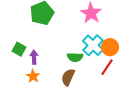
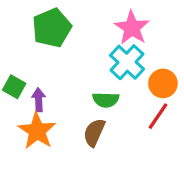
cyan cross: (93, 45) -> (127, 62), moved
orange star: (33, 76) -> (37, 131), size x1.6

